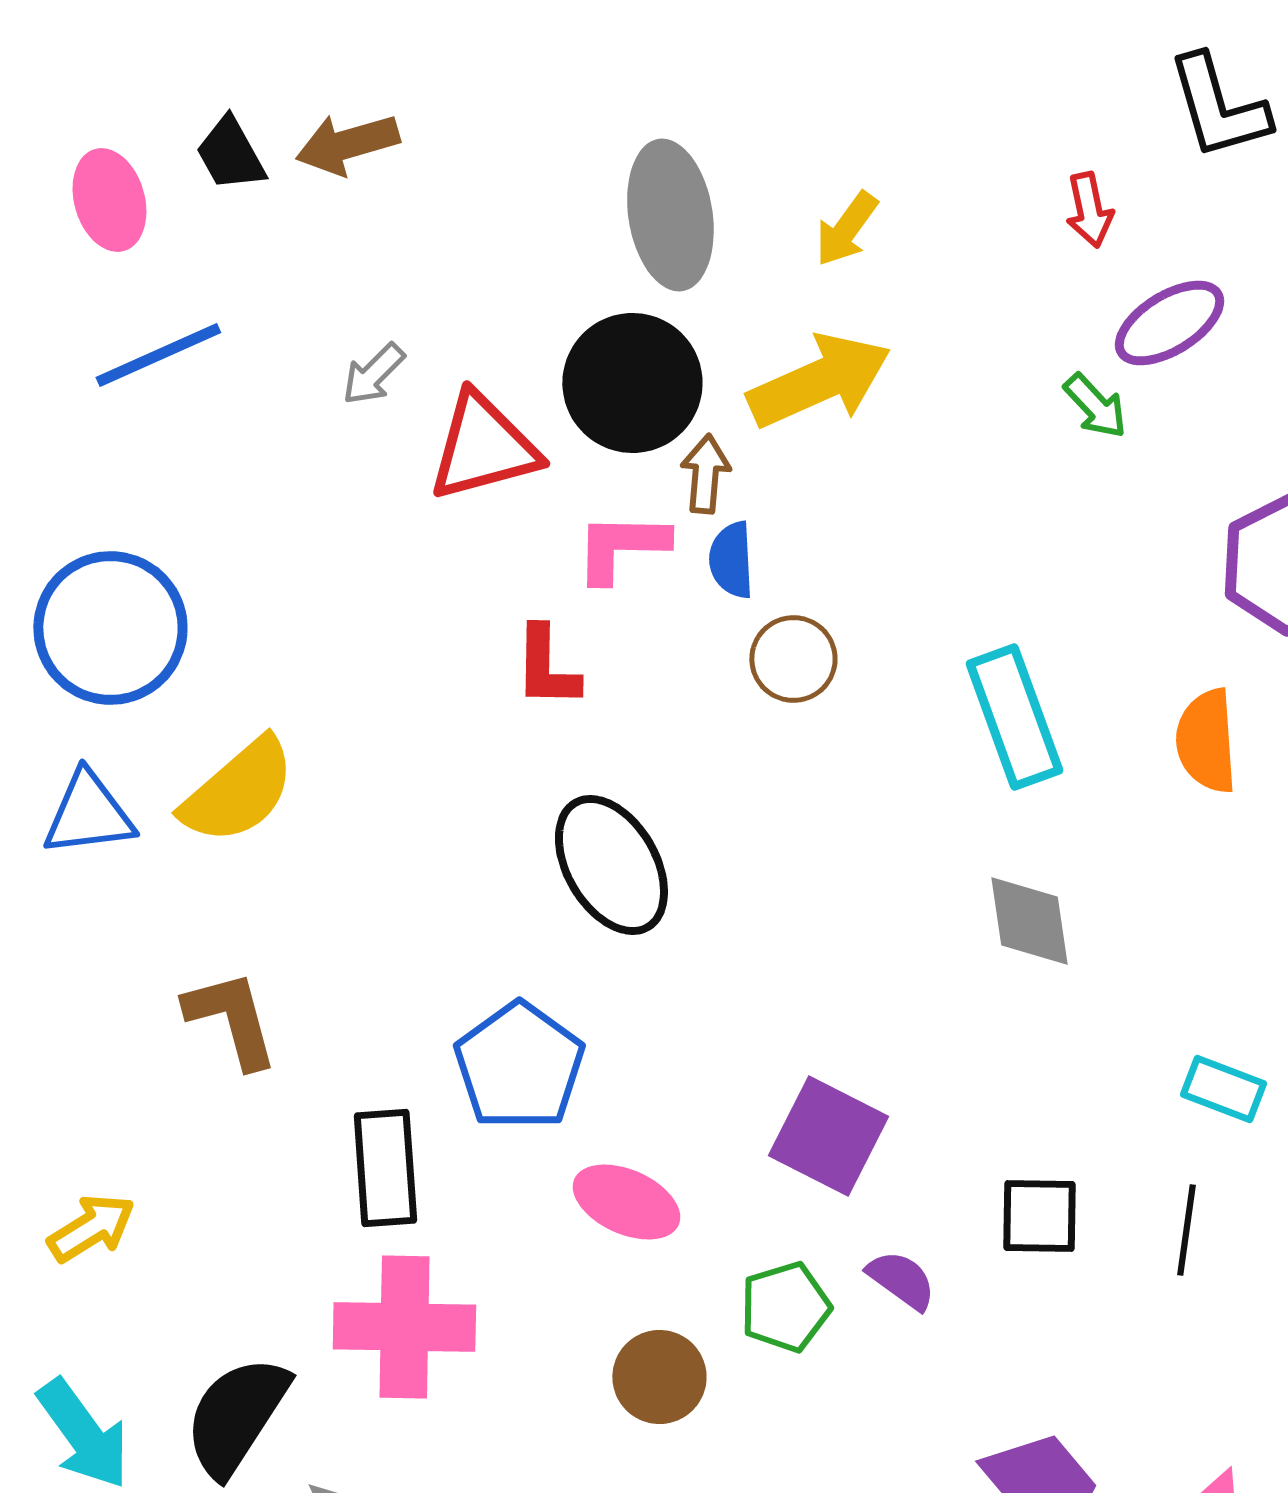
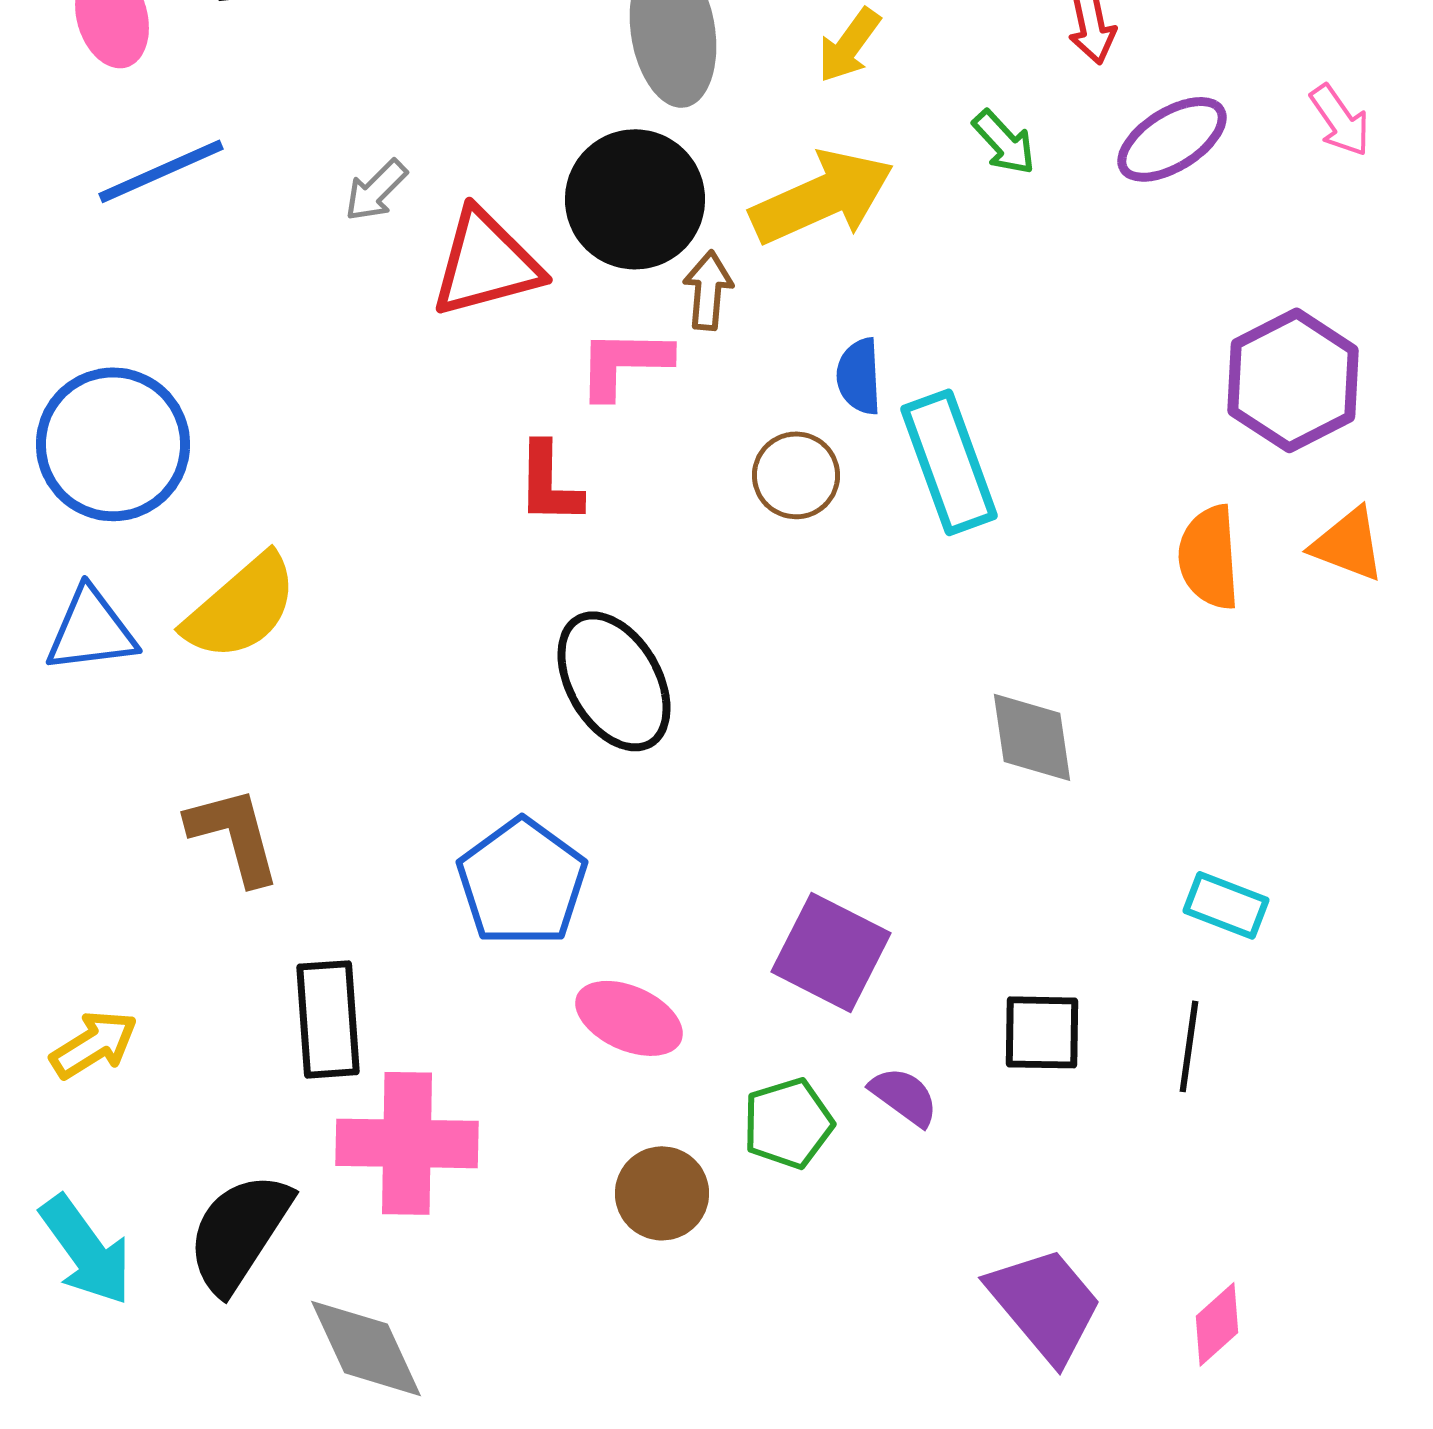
green arrow: (1095, 406) -> (1004, 142), moved
blue semicircle: (731, 560) -> (859, 376), moved
cyan rectangle: (1014, 717) -> (949, 462), moved
black rectangle: (385, 1168) -> (328, 1019), moved

